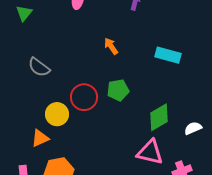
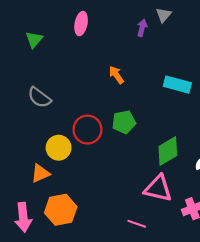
green triangle: (24, 13) -> (34, 40), moved

